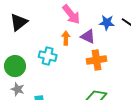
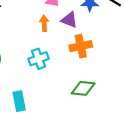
cyan cross: (48, 56) -> (39, 59), moved, turned -30

